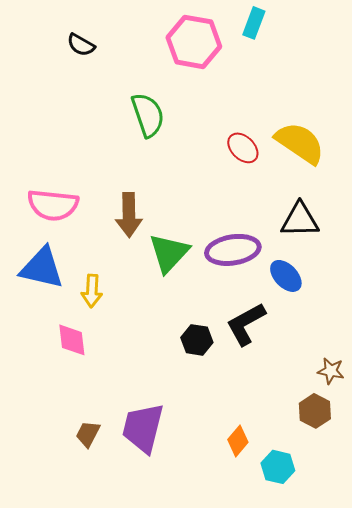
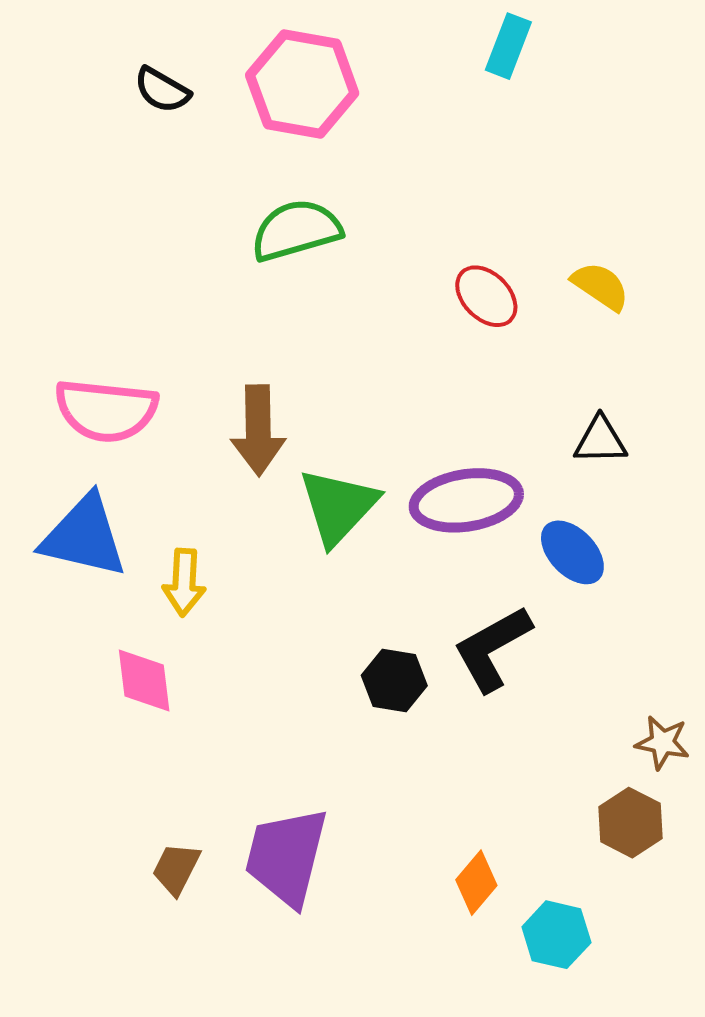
pink hexagon: (194, 42) -> (302, 84), moved
green semicircle: (148, 115) -> (296, 230), turned -87
yellow semicircle: (300, 143) -> (600, 286), size x0.6
black triangle: (300, 220) -> (600, 440), size x0.7

